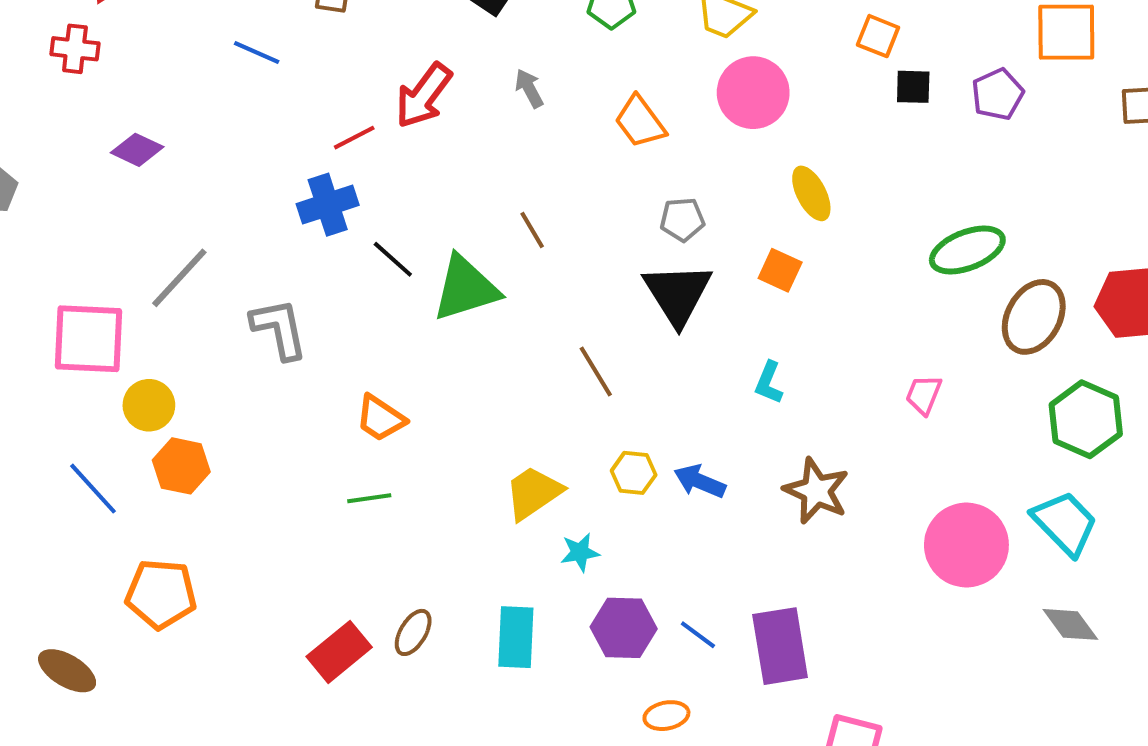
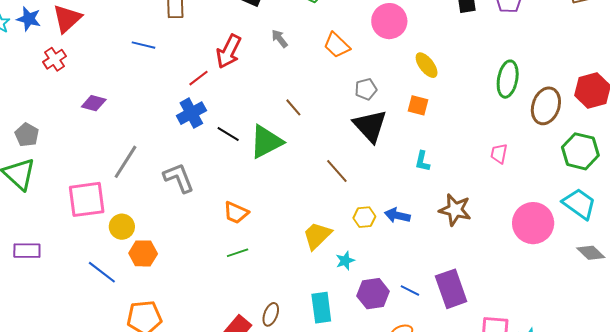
red cross: (75, 49) -> (54, 59), turned -30
green ellipse: (967, 250) -> (508, 79), turned -48

